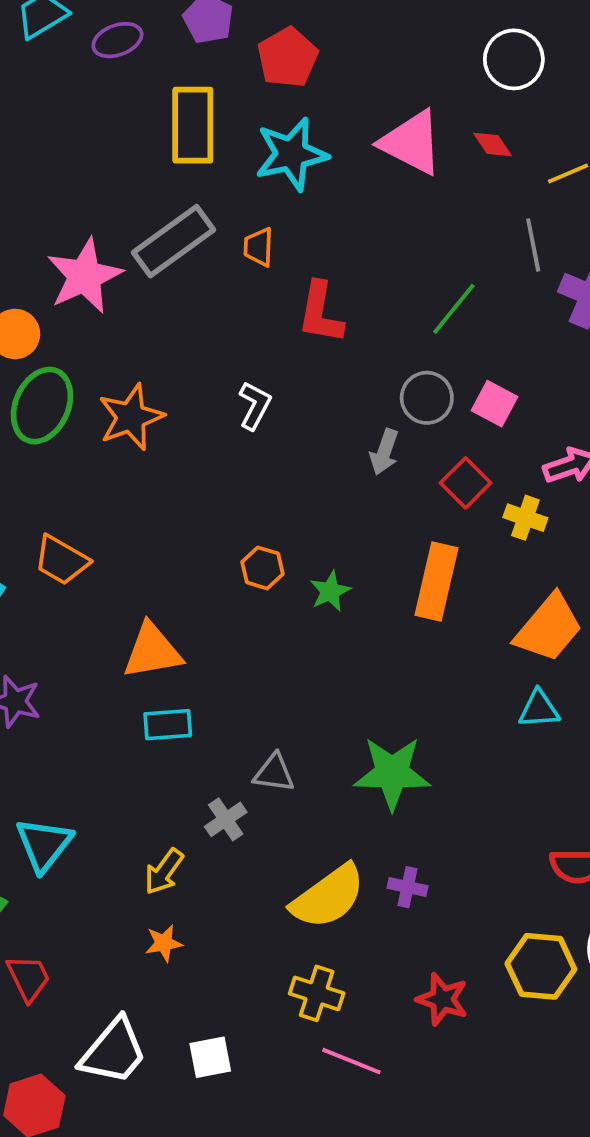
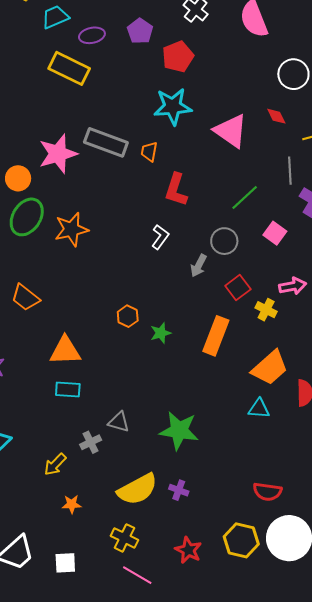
yellow rectangle: (193, 125) -> (69, 68), moved, turned -72
pink triangle: (411, 143) -> (231, 131), moved
gray rectangle: (173, 241) -> (106, 142), turned 48
pink square: (495, 404) -> (275, 233), moved
white L-shape: (255, 406) -> (160, 237), moved
orange star: (164, 943) -> (72, 504), moved

